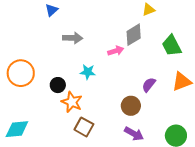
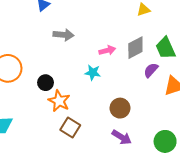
gray diamond: (134, 35) -> (135, 48), moved
cyan star: (88, 72) -> (93, 73), moved
purple semicircle: (149, 85) -> (151, 70), moved

